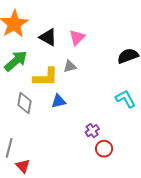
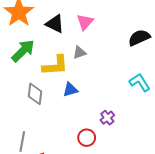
red circle: (104, 149) -> (87, 138), moved

